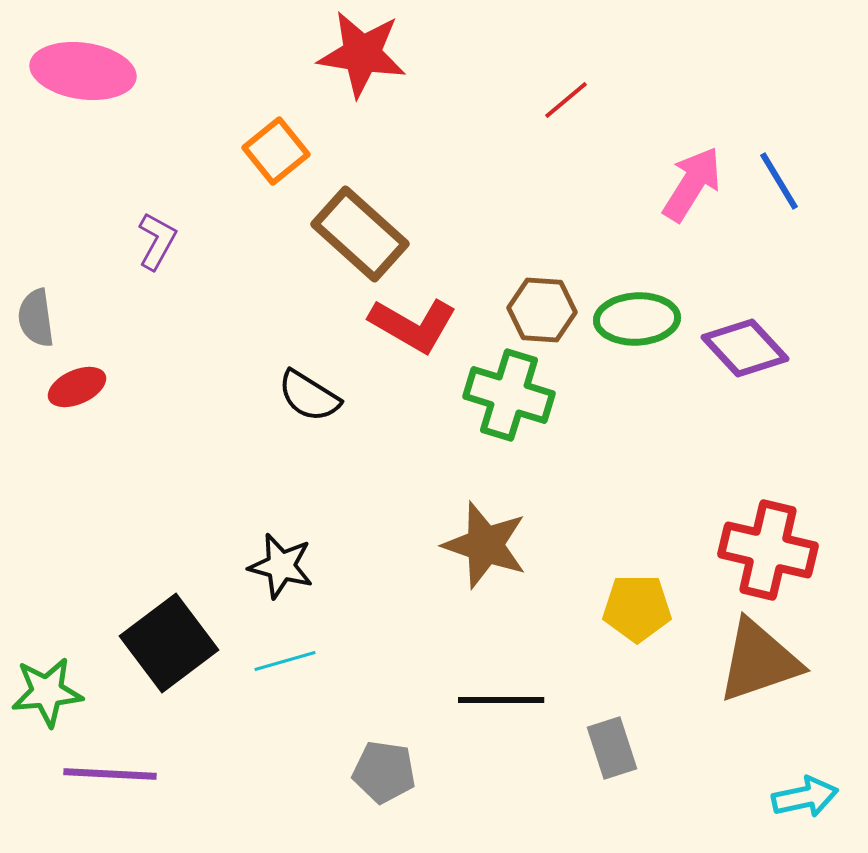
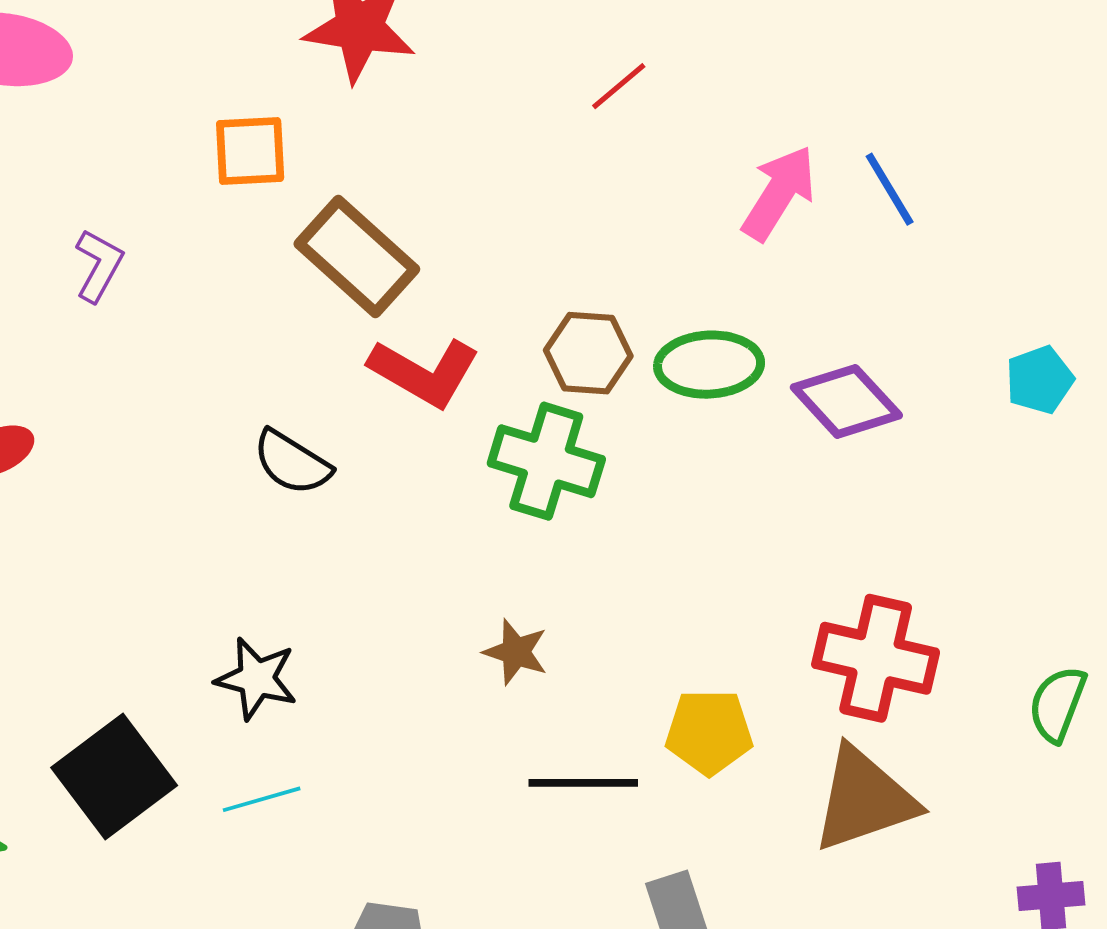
orange square: (276, 151) -> (250, 151), turned 36
brown star: (485, 545) -> (516, 652), size x0.6
black line: (501, 700) -> (583, 783), moved

